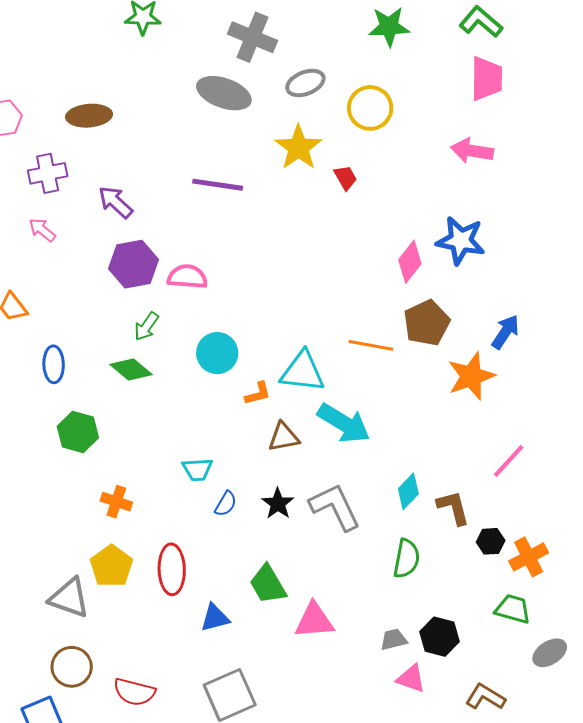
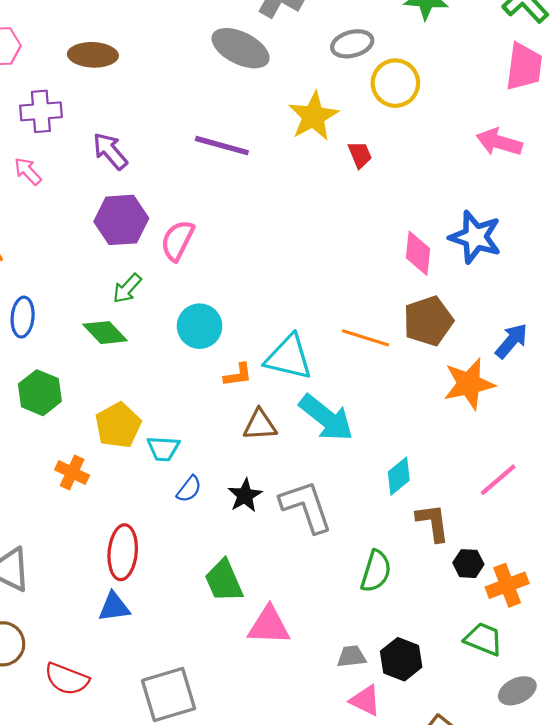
gray ellipse: (305, 83) -> (352, 44), moved
pink diamond: (410, 262) -> (418, 253), turned -39
pink semicircle: (187, 277) -> (177, 240), turned -75
cyan diamond: (408, 491) -> (399, 476), moved
yellow pentagon: (111, 566) -> (118, 425), moved
blue triangle: (215, 618) -> (114, 607), moved

